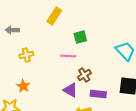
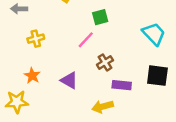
pink line: (68, 56) -> (86, 40), turned -49
purple triangle: (70, 90) -> (69, 80), moved

